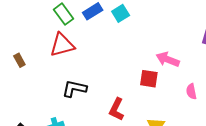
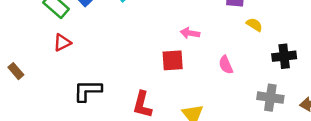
red triangle: (62, 45) -> (62, 42), size x0.6
pink arrow: (168, 59) -> (190, 33), size x0.7

